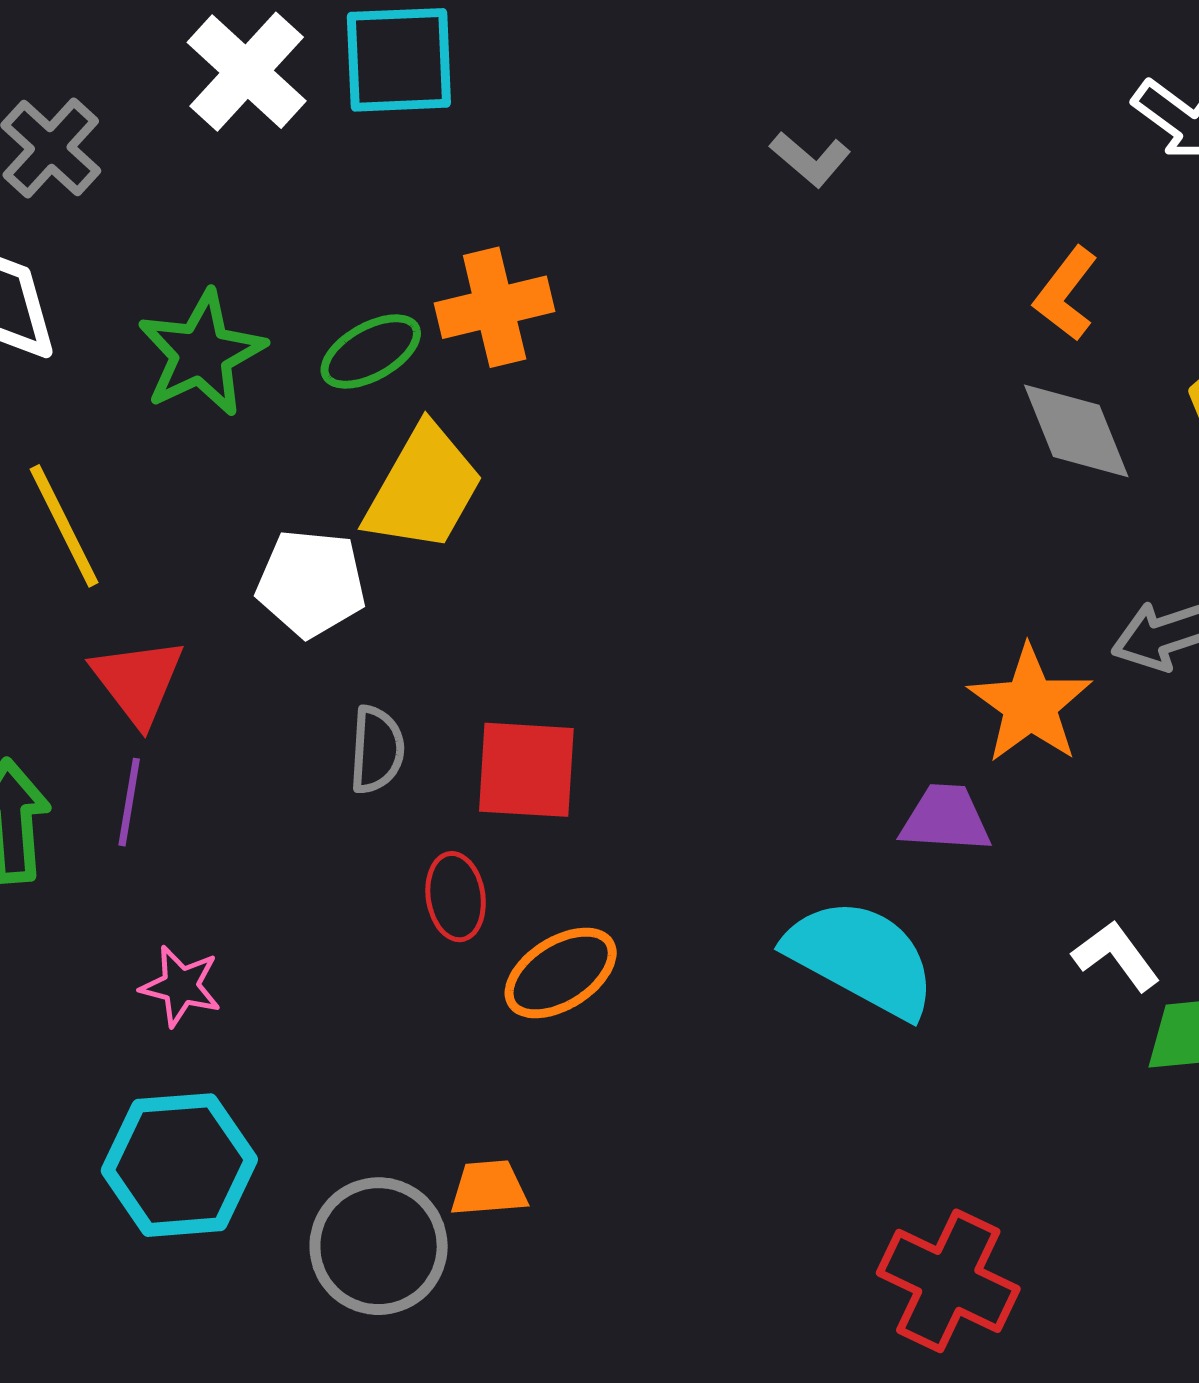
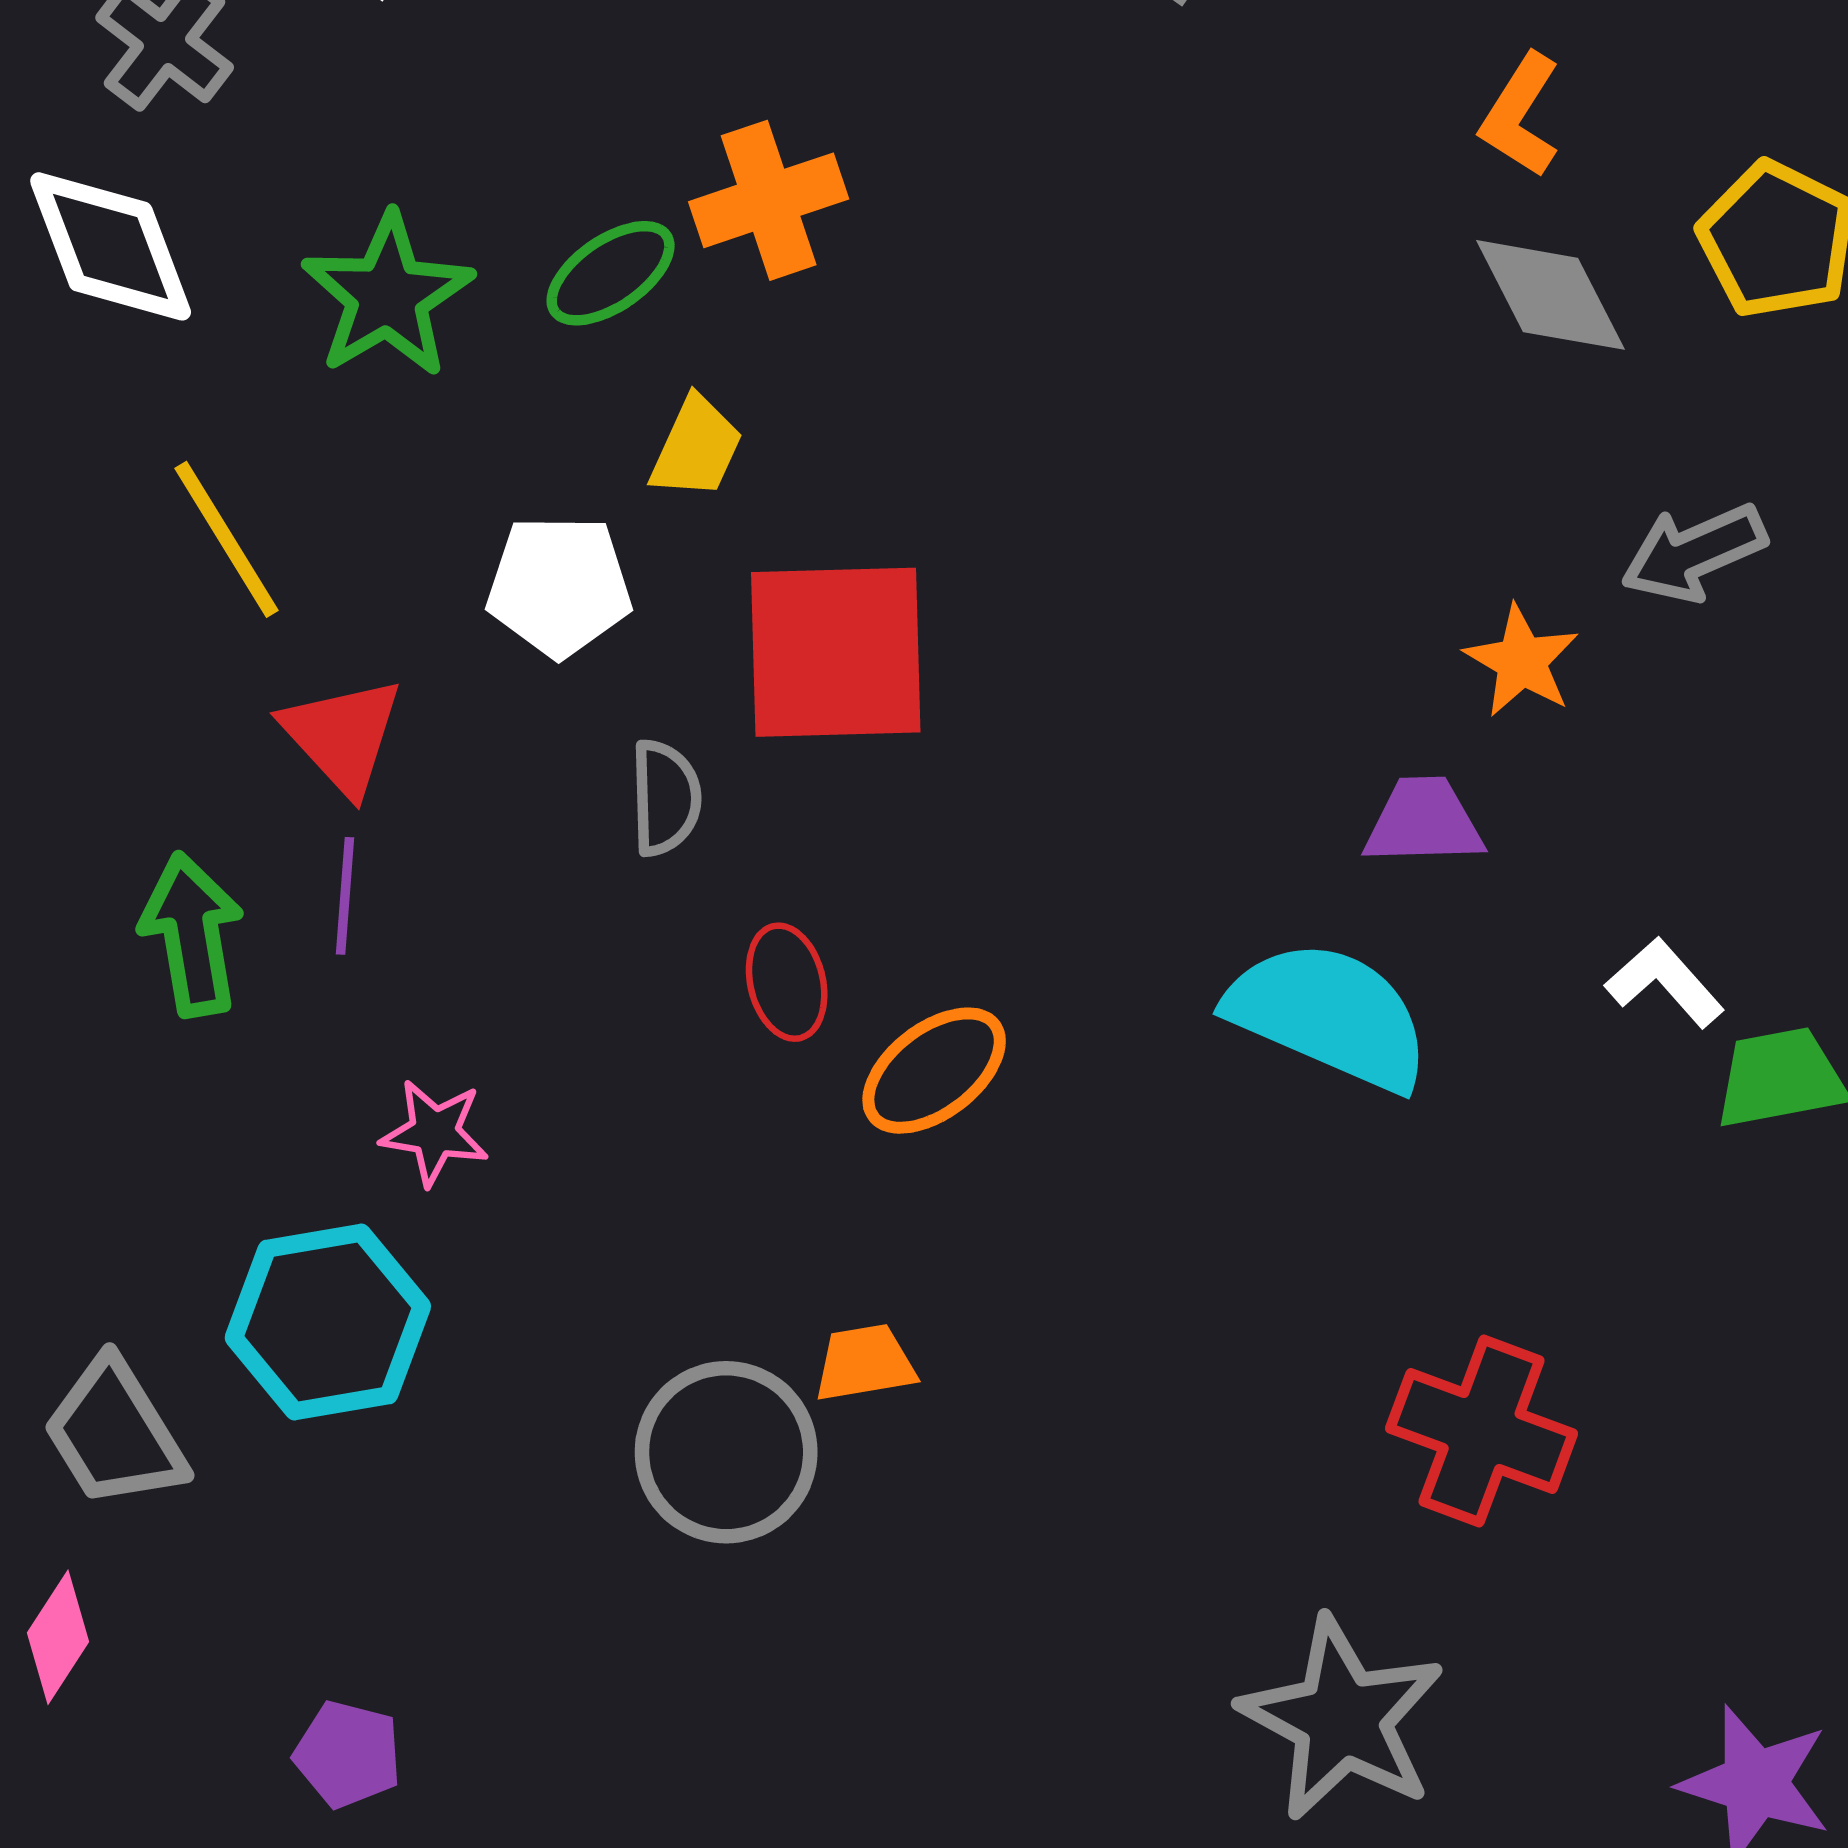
yellow trapezoid: (424, 488) -> (696, 448), size x0.6
orange star: (1030, 704) -> (1522, 661), size x0.7
red square: (526, 770) -> (836, 652), moved, size x1.4
cyan hexagon: (179, 1165) -> (328, 1322), moved

